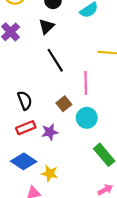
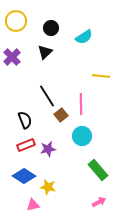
black line: (55, 60) -> (47, 96), moved
brown square: (64, 104) -> (61, 115), moved

